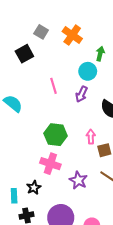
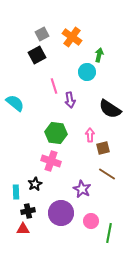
gray square: (41, 32) -> (42, 34), turned 32
black square: (24, 54) -> (37, 55), moved
purple arrow: (81, 94) -> (70, 100), moved, turned -35
purple star: (78, 180) -> (82, 189), moved

